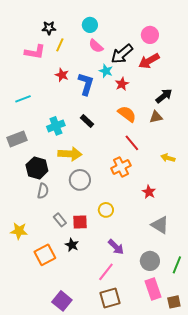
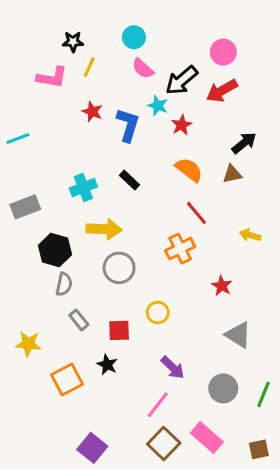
cyan line: (23, 99) -> (18, 138), moved
gray rectangle: (60, 220) -> (79, 320), moved
pink rectangle: (153, 289) -> (207, 438), moved, turned -30
brown square: (110, 298) -> (164, 443), turned -30

